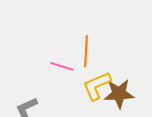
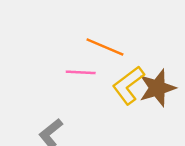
orange line: (86, 51) -> (105, 47), turned -56

